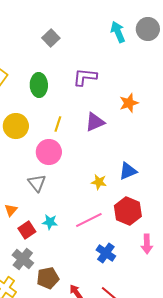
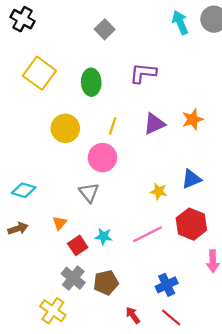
orange star: (129, 103) -> (193, 119), moved
blue cross: (106, 253) -> (167, 285), moved, turned 30
brown pentagon: (48, 278) -> (106, 283), moved

